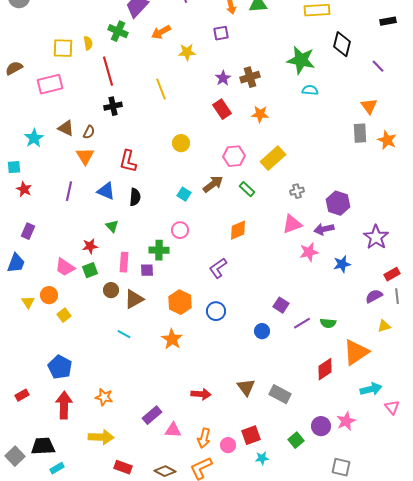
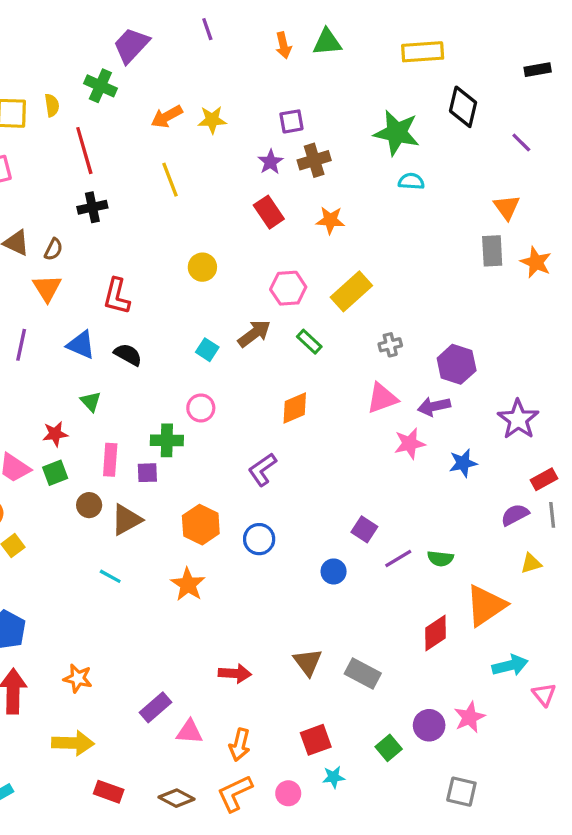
orange arrow: (161, 32) -> (167, 117), moved
purple square: (221, 33) -> (291, 121), moved
black semicircle: (135, 197) -> (128, 355), turned -66
pink circle: (228, 445) -> (288, 793), moved

